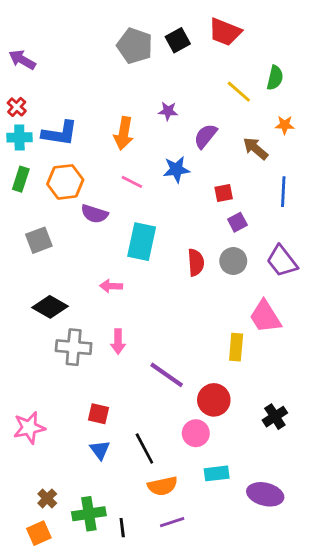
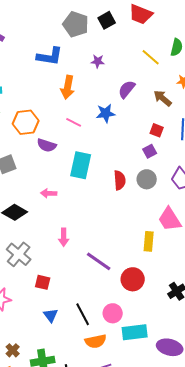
purple star: (168, 111) -> (98, 61), moved
blue L-shape: (60, 133) -> (50, 56), moved
red square: (224, 193) -> (157, 130), moved, turned 32
pink arrow: (111, 286) -> (49, 193), moved
gray cross: (74, 347) -> (19, 254), moved, turned 35
red square: (99, 414) -> (43, 282), moved
pink circle: (196, 433) -> (113, 313), moved
cyan rectangle: (217, 473) -> (135, 332), size x1.4

